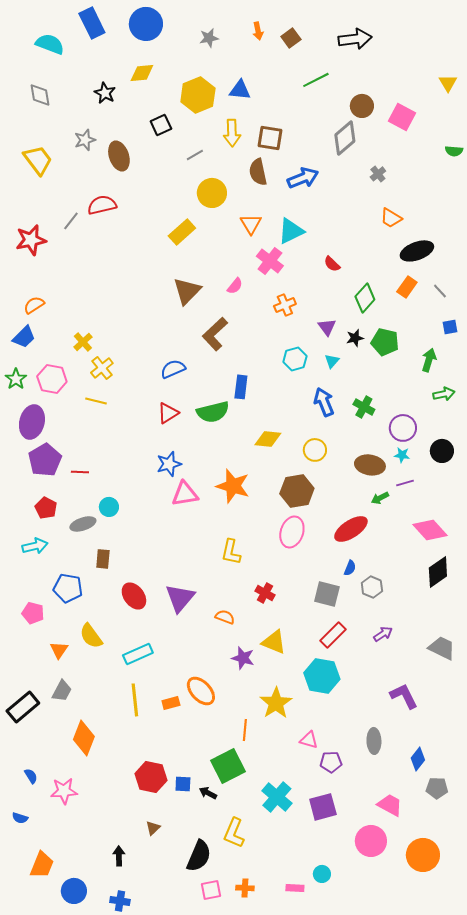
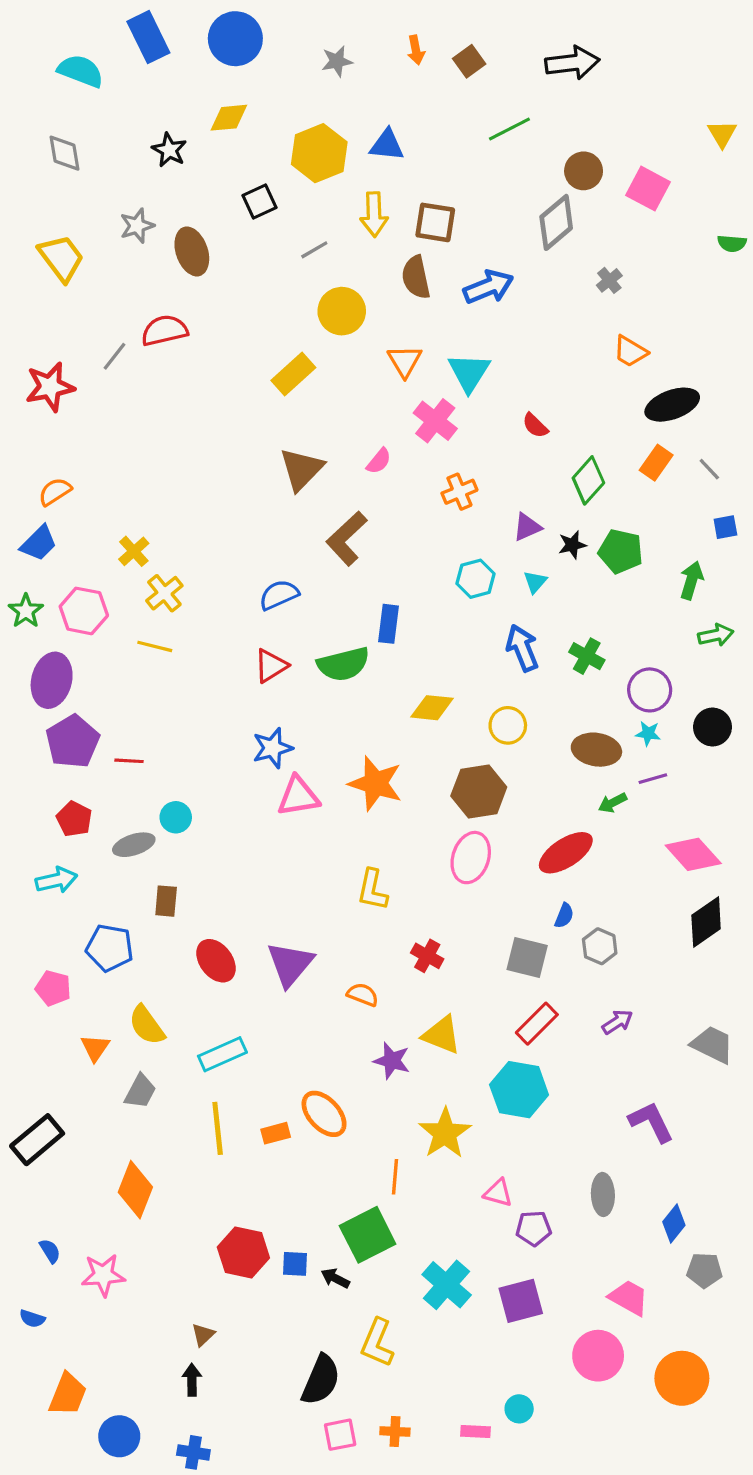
cyan triangle: (291, 231) -> (469, 372), turned -32
purple triangle: (327, 327) -> (527, 527), turned 42
gray trapezoid: (62, 691) -> (140, 1091), moved
brown triangle: (153, 828) -> (203, 1335), moved

